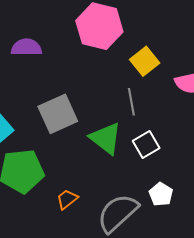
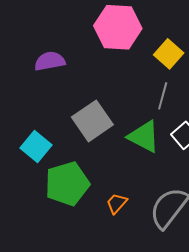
gray line: (131, 102) -> (163, 96), turned 36

